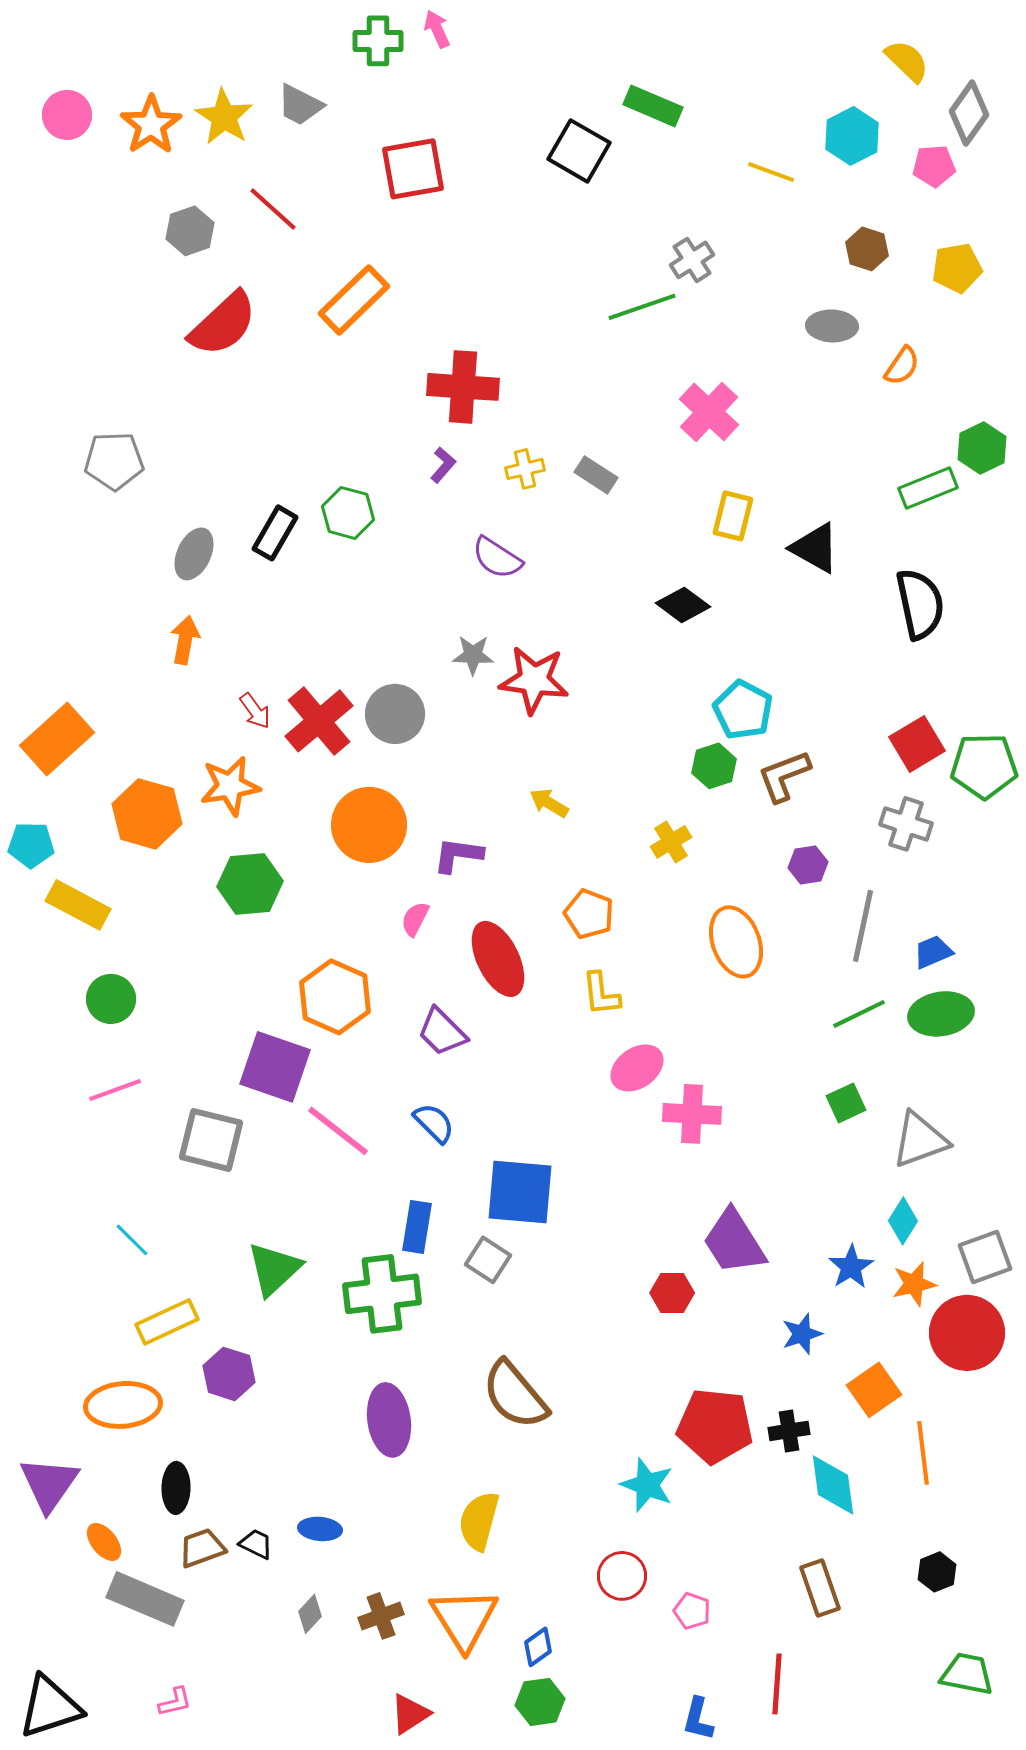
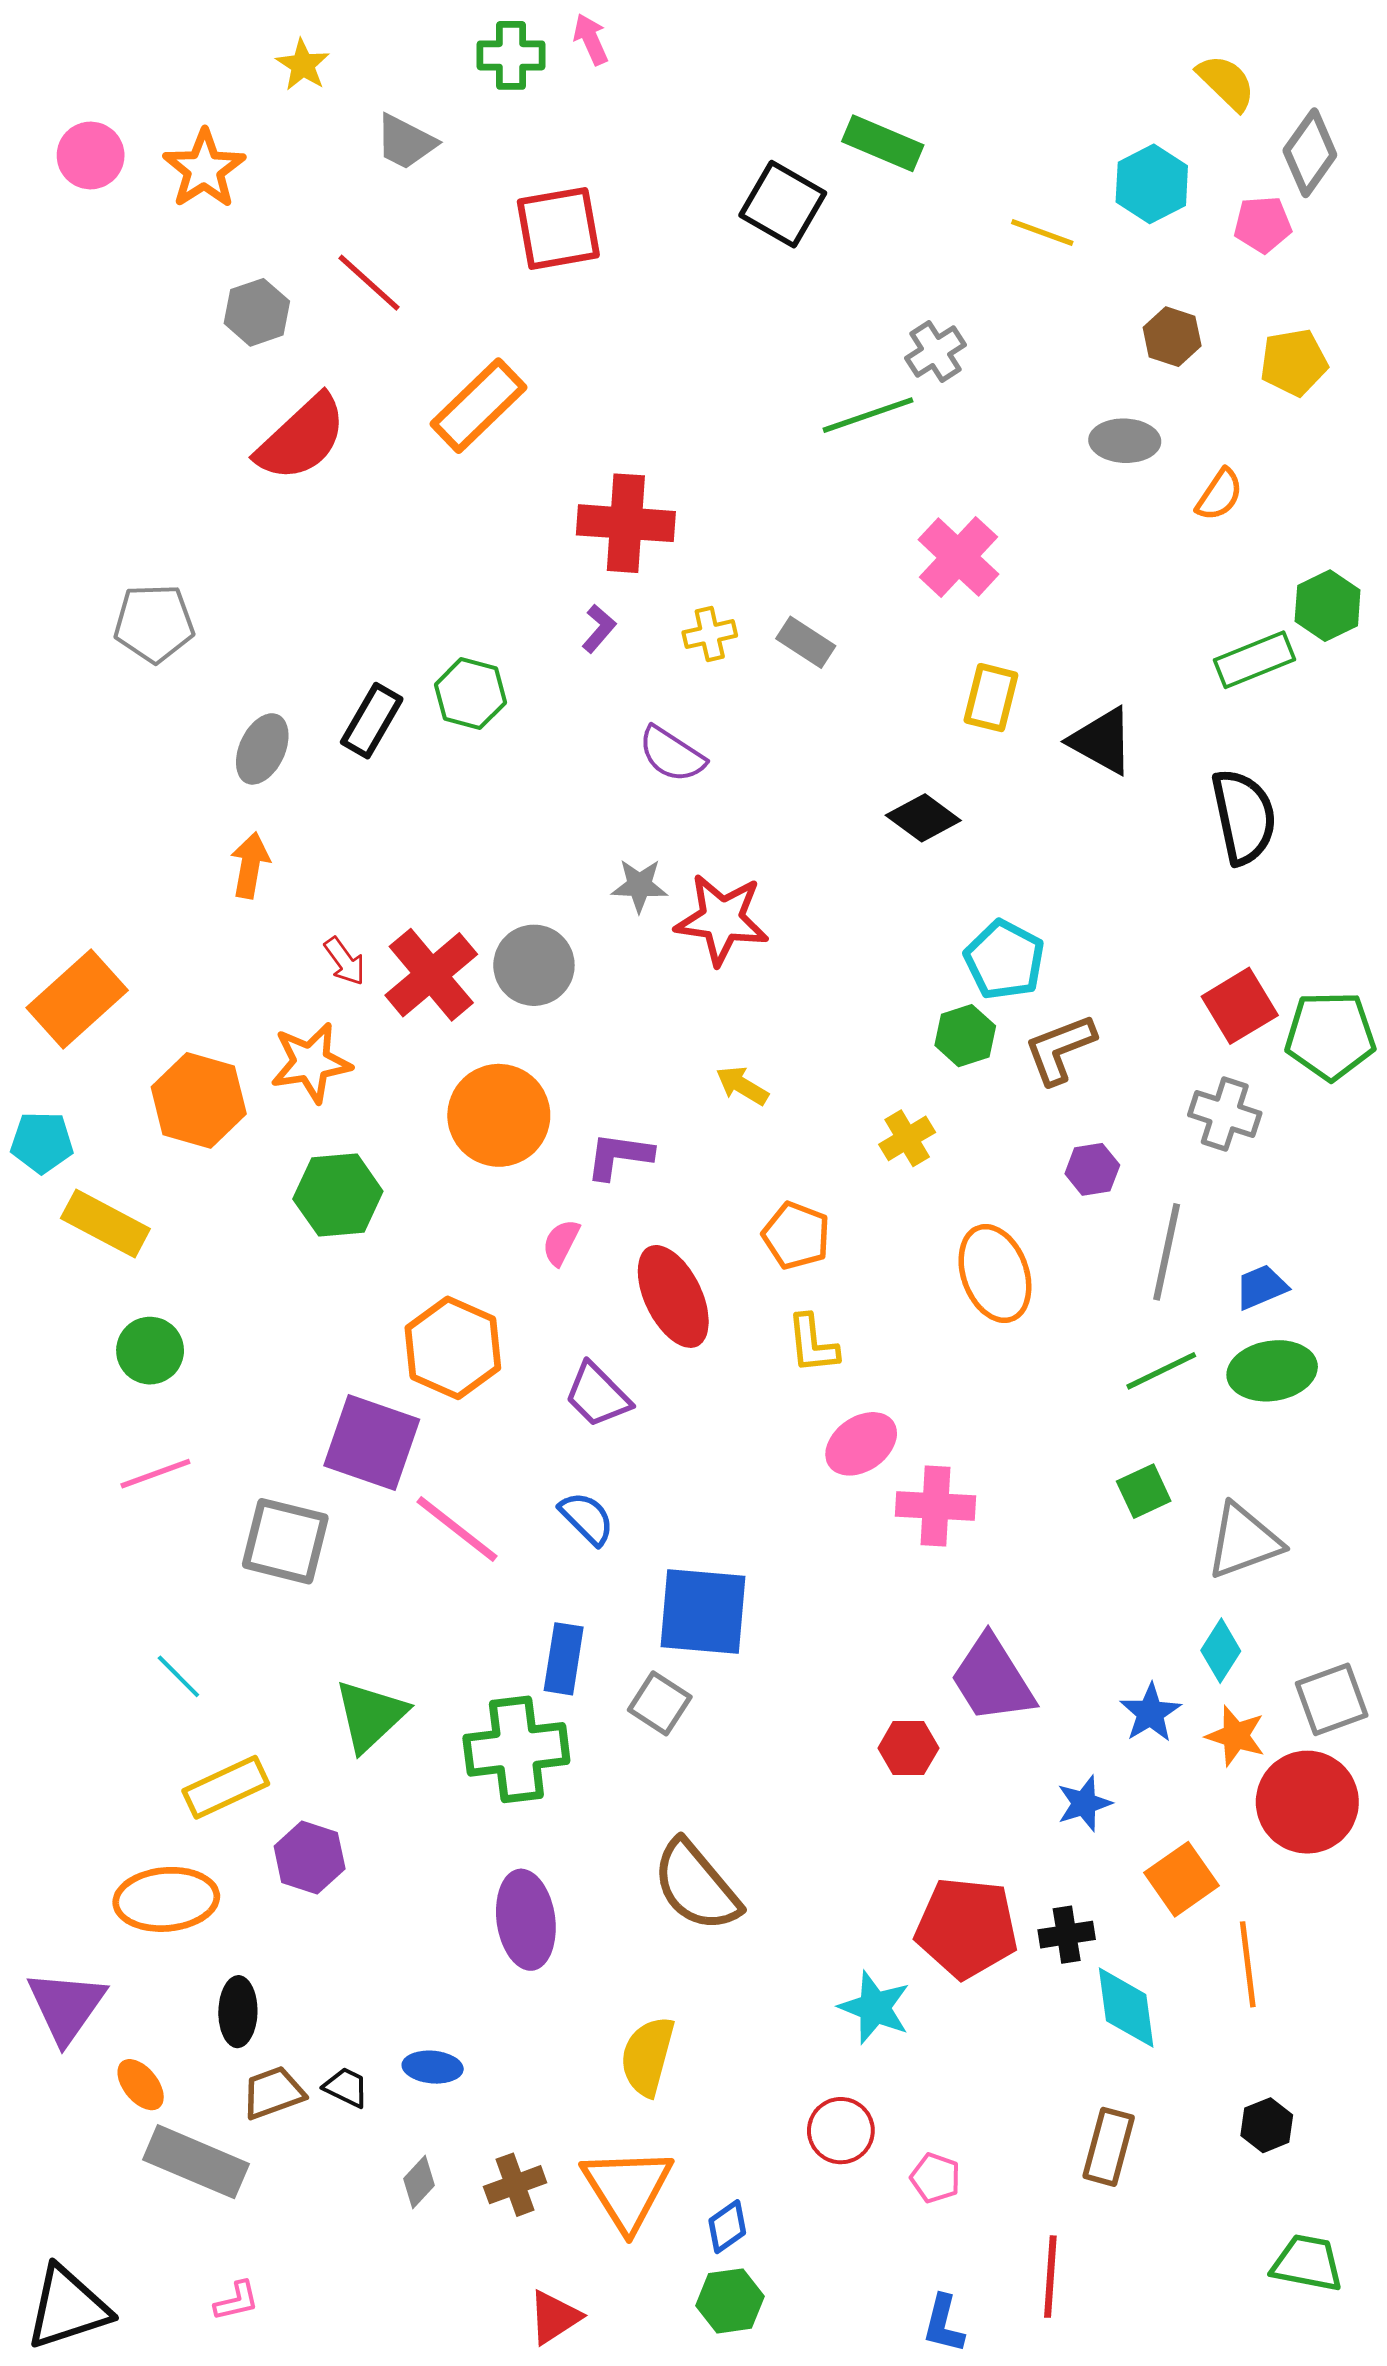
yellow star: (224, 117) -> (303, 65), moved, size x0.7
orange star: (914, 1284) -> (1236, 1736), turned 30
brown rectangle: (820, 1588) -> (1109, 2147), turned 34

